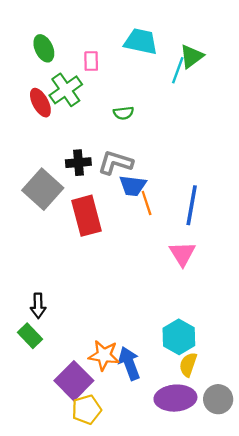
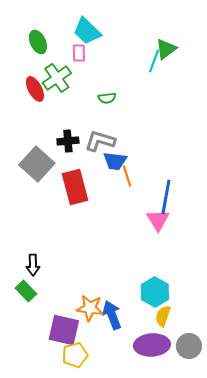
cyan trapezoid: (141, 41) -> (87, 31), moved, turned -148
blue line: (192, 205) -> (166, 197), moved
purple square: (74, 381) -> (64, 330), turned -32

